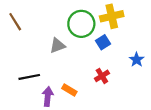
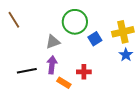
yellow cross: (112, 16) -> (123, 32), moved
red cross: (102, 76) -> (84, 72), moved, turned 32
purple arrow: (48, 97) -> (52, 65), moved

